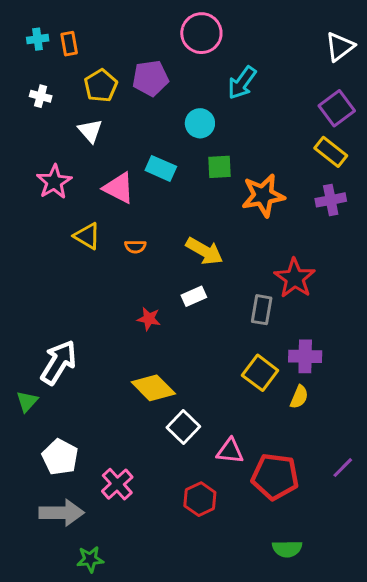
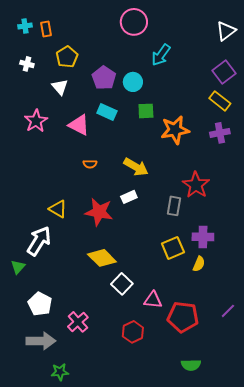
purple pentagon: (150, 78) -> (104, 78), moved, turned -30
yellow triangle: (87, 236) -> (58, 209), moved
red star: (149, 319) -> (99, 212), size x1.8
yellow square: (260, 373) -> (173, 248), turned 30

